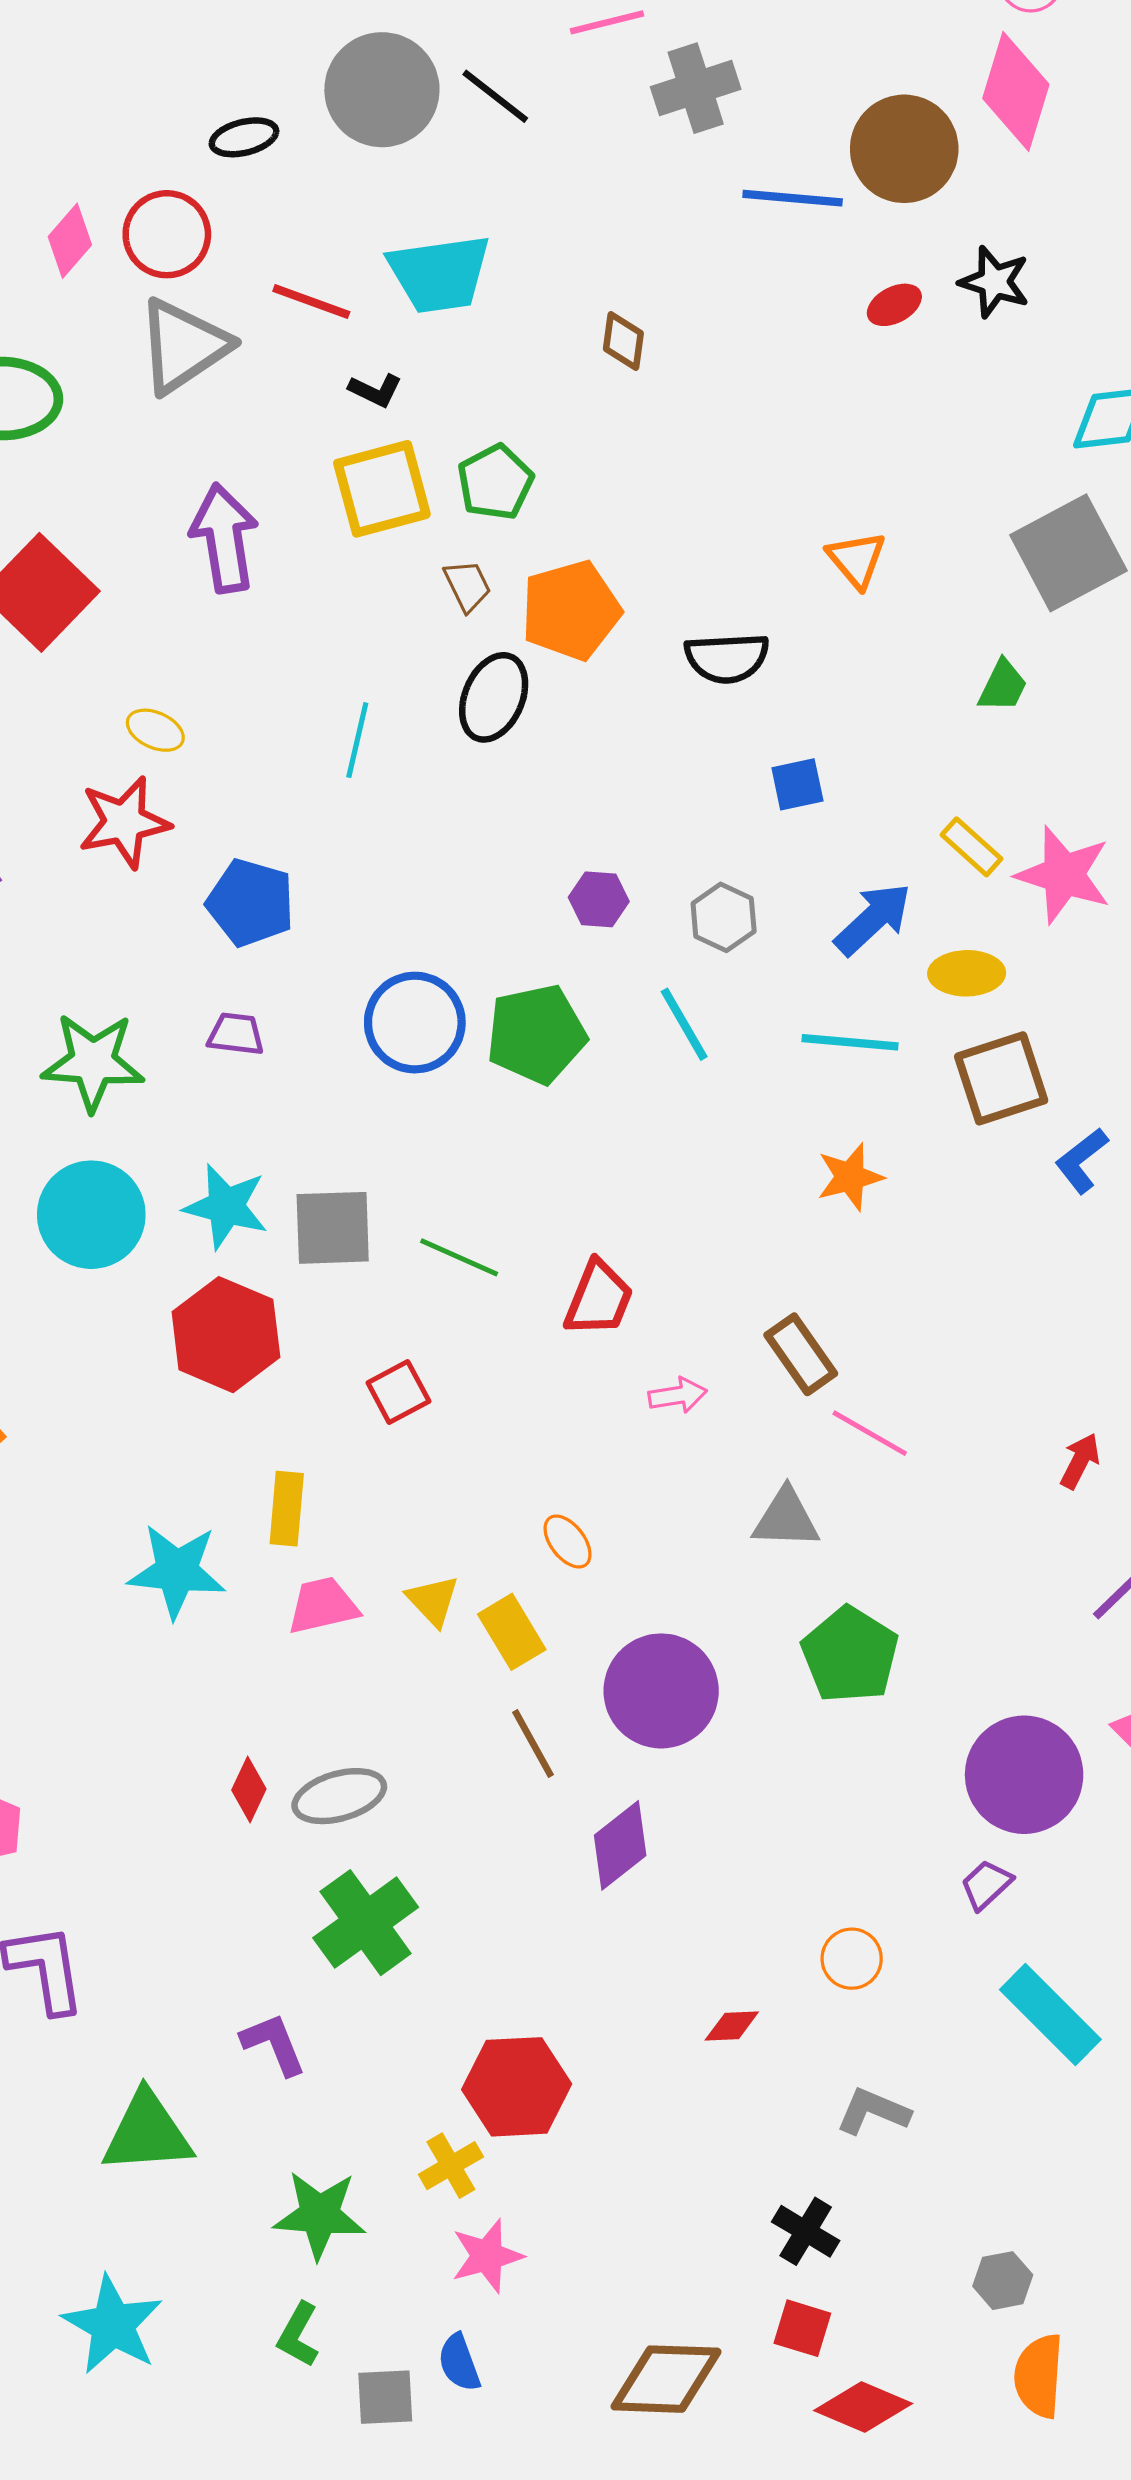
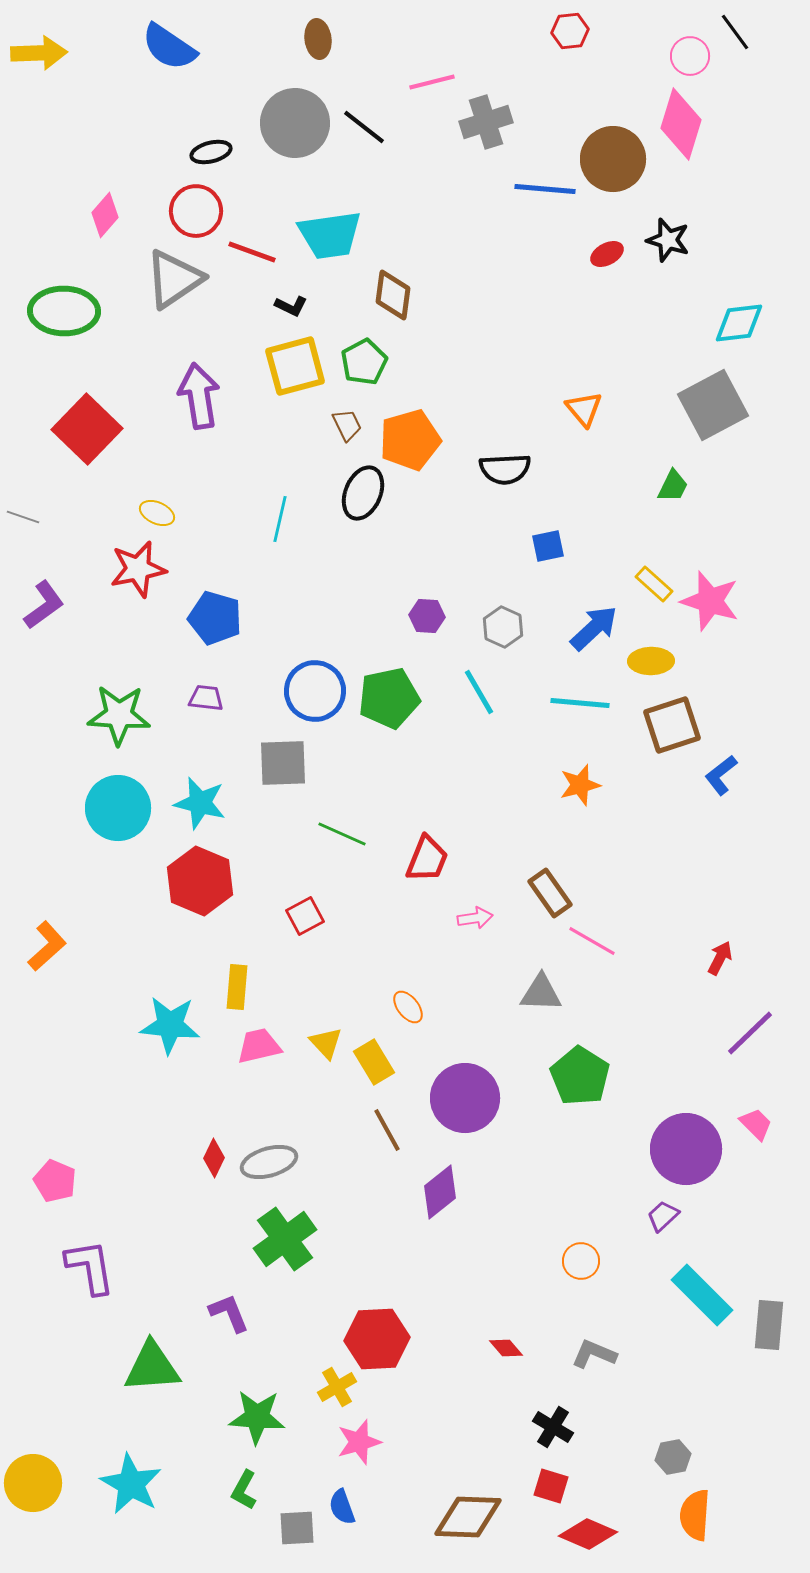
red circle: (167, 234) -> (196, 211), moved
brown diamond: (623, 341) -> (393, 295), moved, size x1.4
gray square: (333, 1228) -> (283, 763), moved
red diamond: (732, 2026) -> (506, 1348), moved, turned 52

